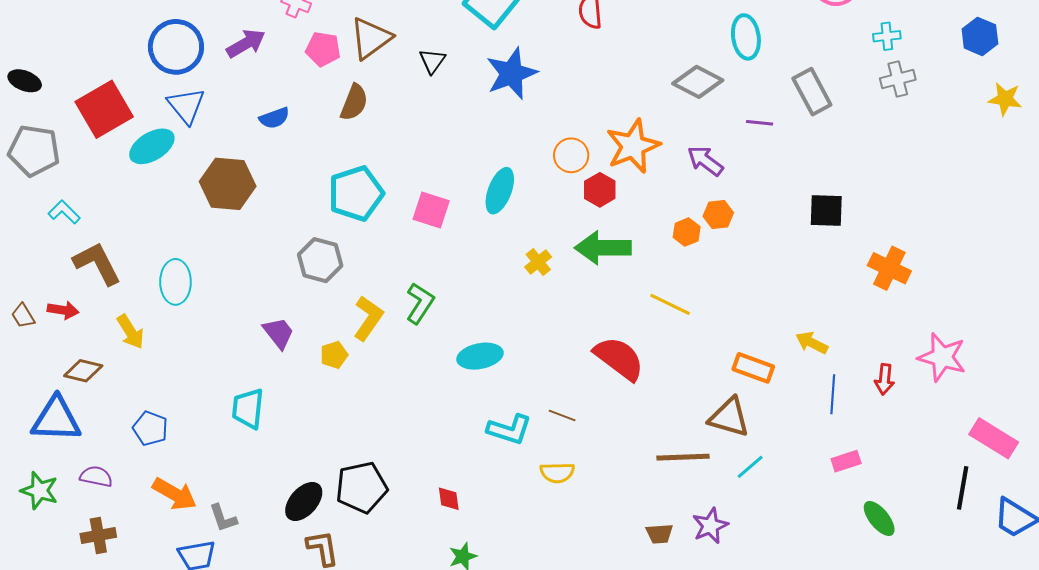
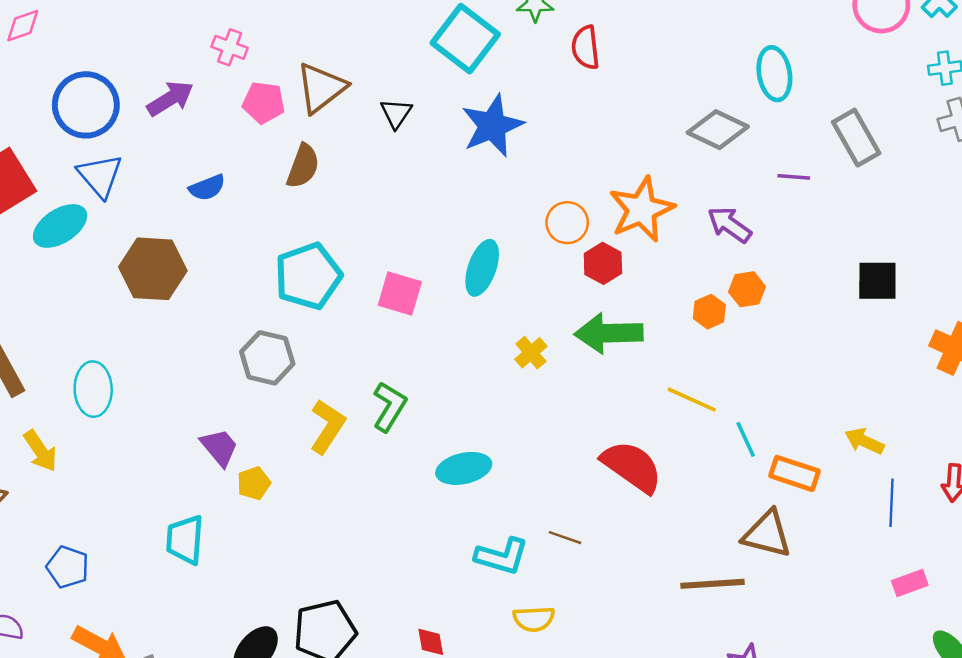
yellow pentagon: (334, 355) -> (254, 483), moved
cyan line: (750, 467) -> (746, 439), moved, turned -72
yellow semicircle: (557, 473) -> (534, 619), moved

